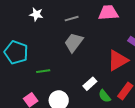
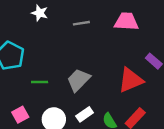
gray trapezoid: (74, 42) -> (78, 80), moved
white rectangle: (90, 84) -> (85, 114), moved

